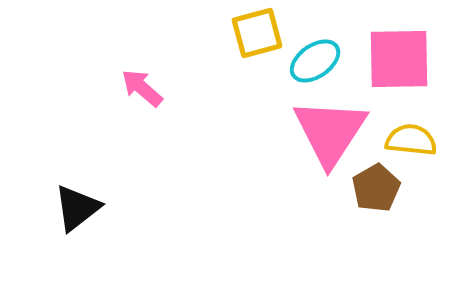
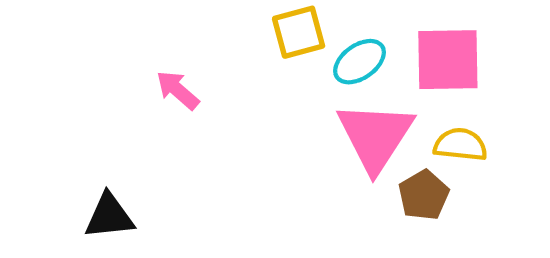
black triangle: (77, 208) -> (109, 216), turned 32

